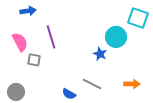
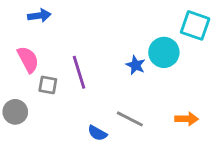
purple line: (51, 37) -> (79, 72), moved
blue star: (100, 54) -> (136, 65), moved
gray circle: (16, 92) -> (15, 112), moved

